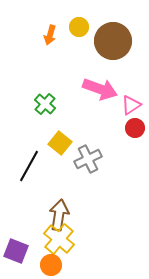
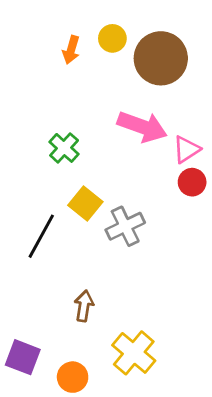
brown arrow: (59, 215) -> (84, 306), size x0.7
yellow cross: (59, 239) -> (134, 353), moved

